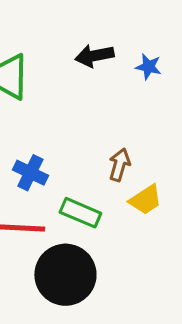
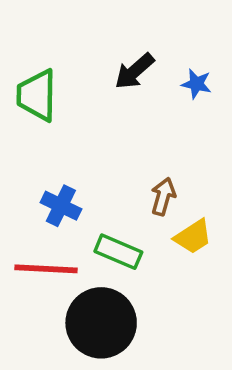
black arrow: (94, 56) -> (134, 71), turned -30

